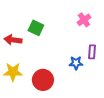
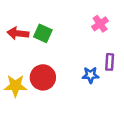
red arrow: (13, 40) -> (18, 33), moved
red circle: (43, 80) -> (43, 77), moved

